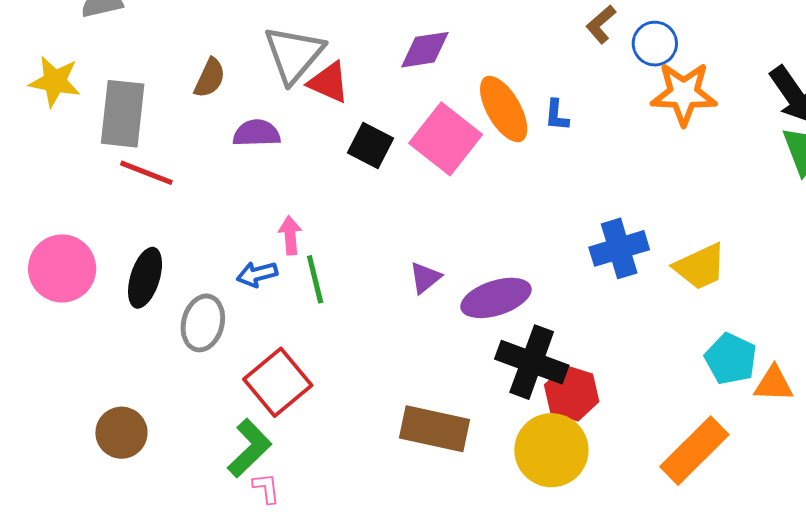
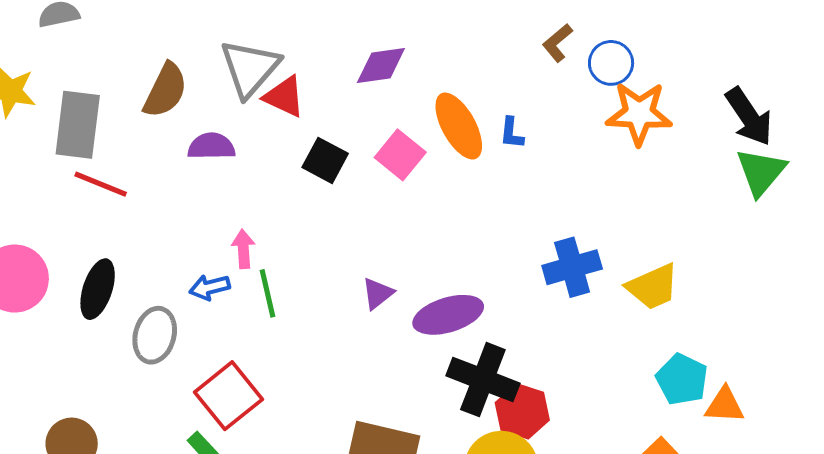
brown semicircle: (210, 78) -> (165, 90), size x1.4
pink square: (446, 139) -> (400, 155), size x0.7

